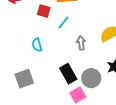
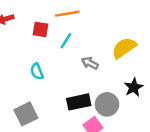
gray arrow: (81, 43) -> (90, 63), turned -48
black rectangle: (68, 74) -> (79, 102), turned -66

